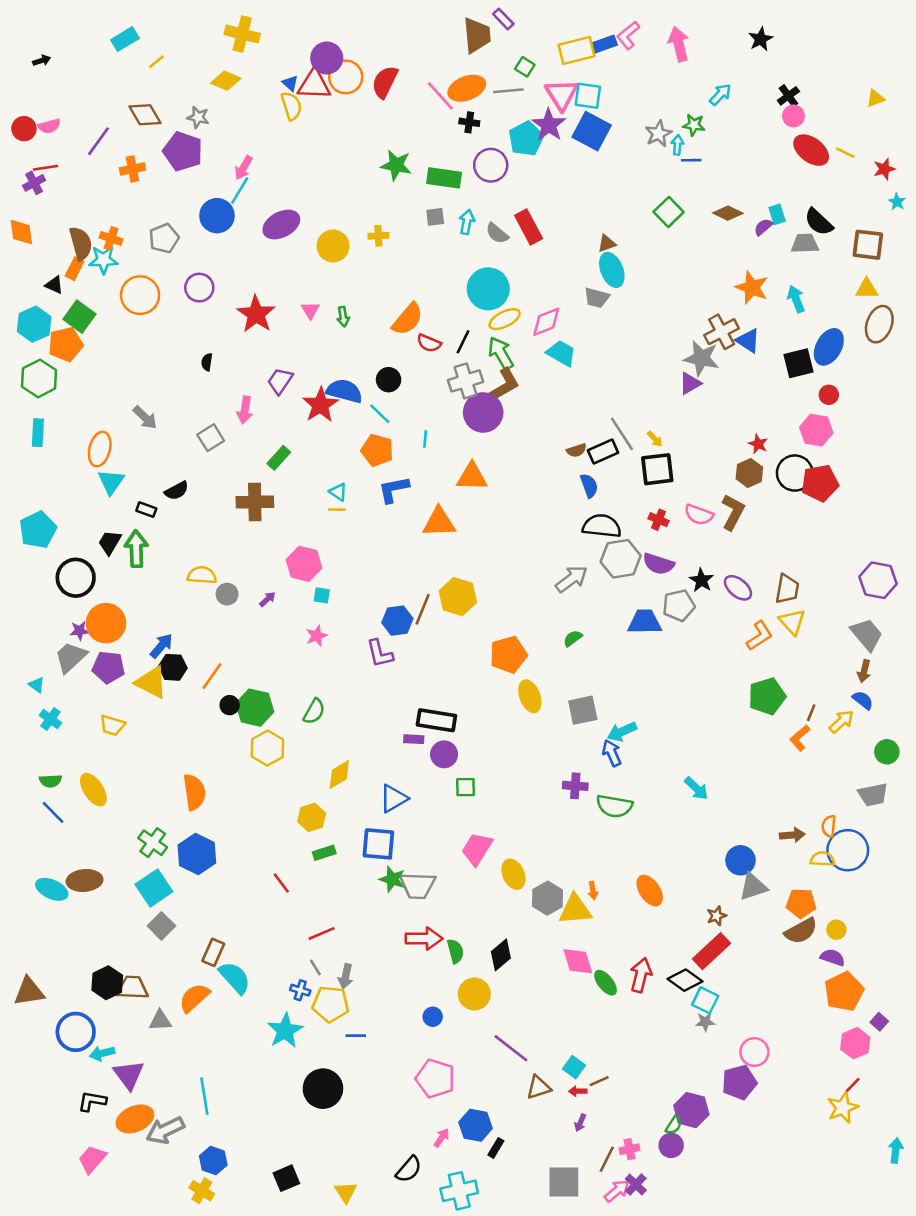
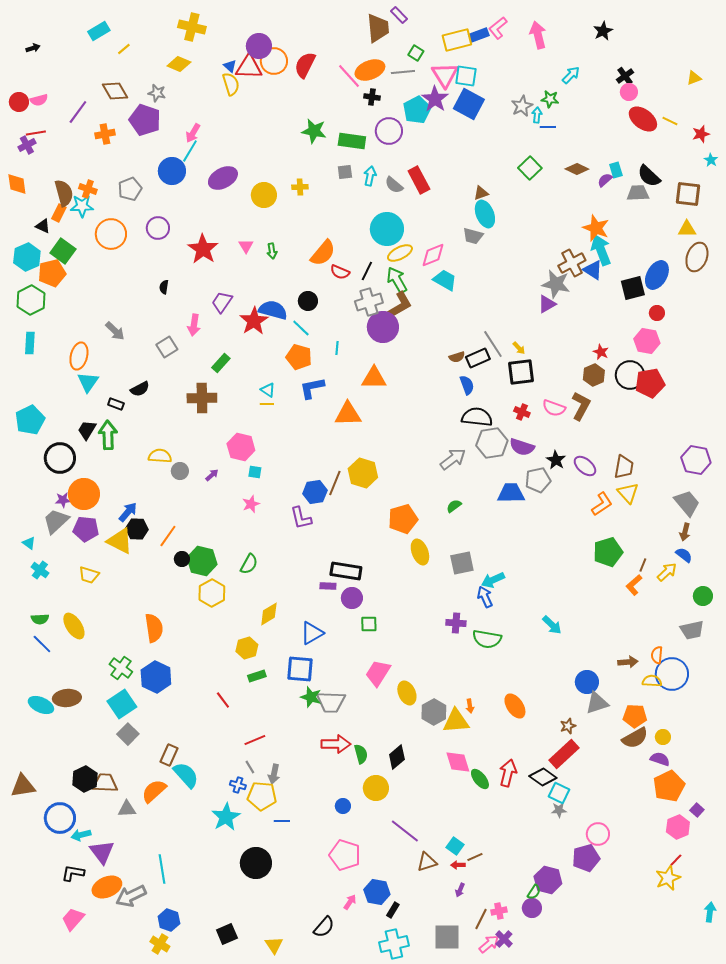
cyan arrow: (796, 299) -> (601, 250), moved, size x1.4
cyan cross: (459, 1191) -> (394, 944), moved

